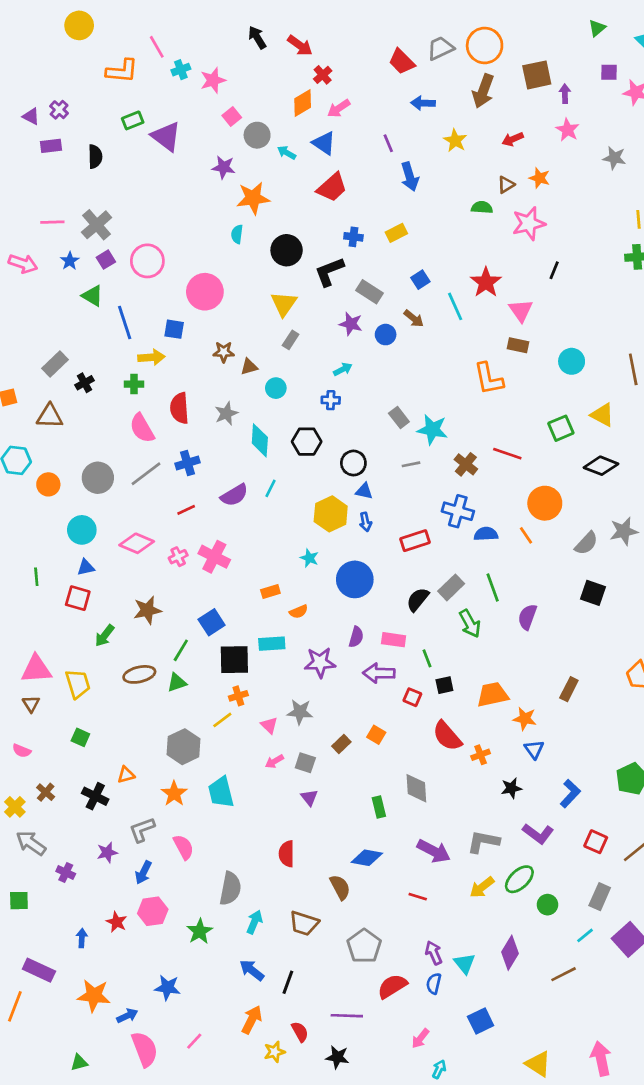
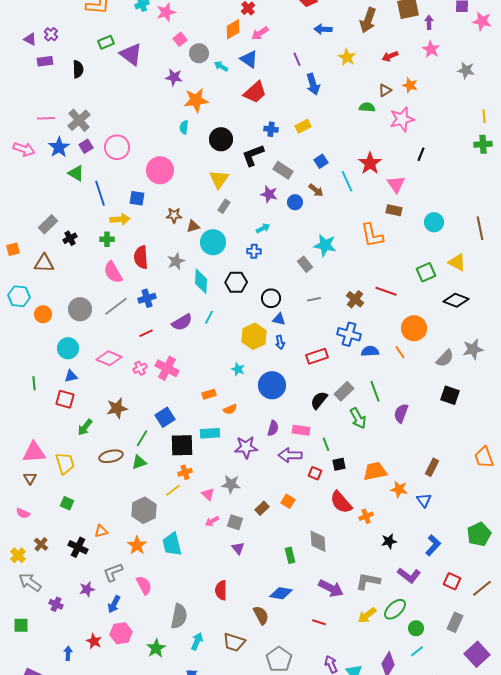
blue star: (70, 261) -> (59, 147), size x1.5
cyan circle: (276, 388) -> (213, 242), size x1.6
cyan star: (432, 430) -> (325, 245), moved
blue triangle: (534, 749) -> (424, 500), moved
cyan line: (585, 935) -> (417, 651), moved

